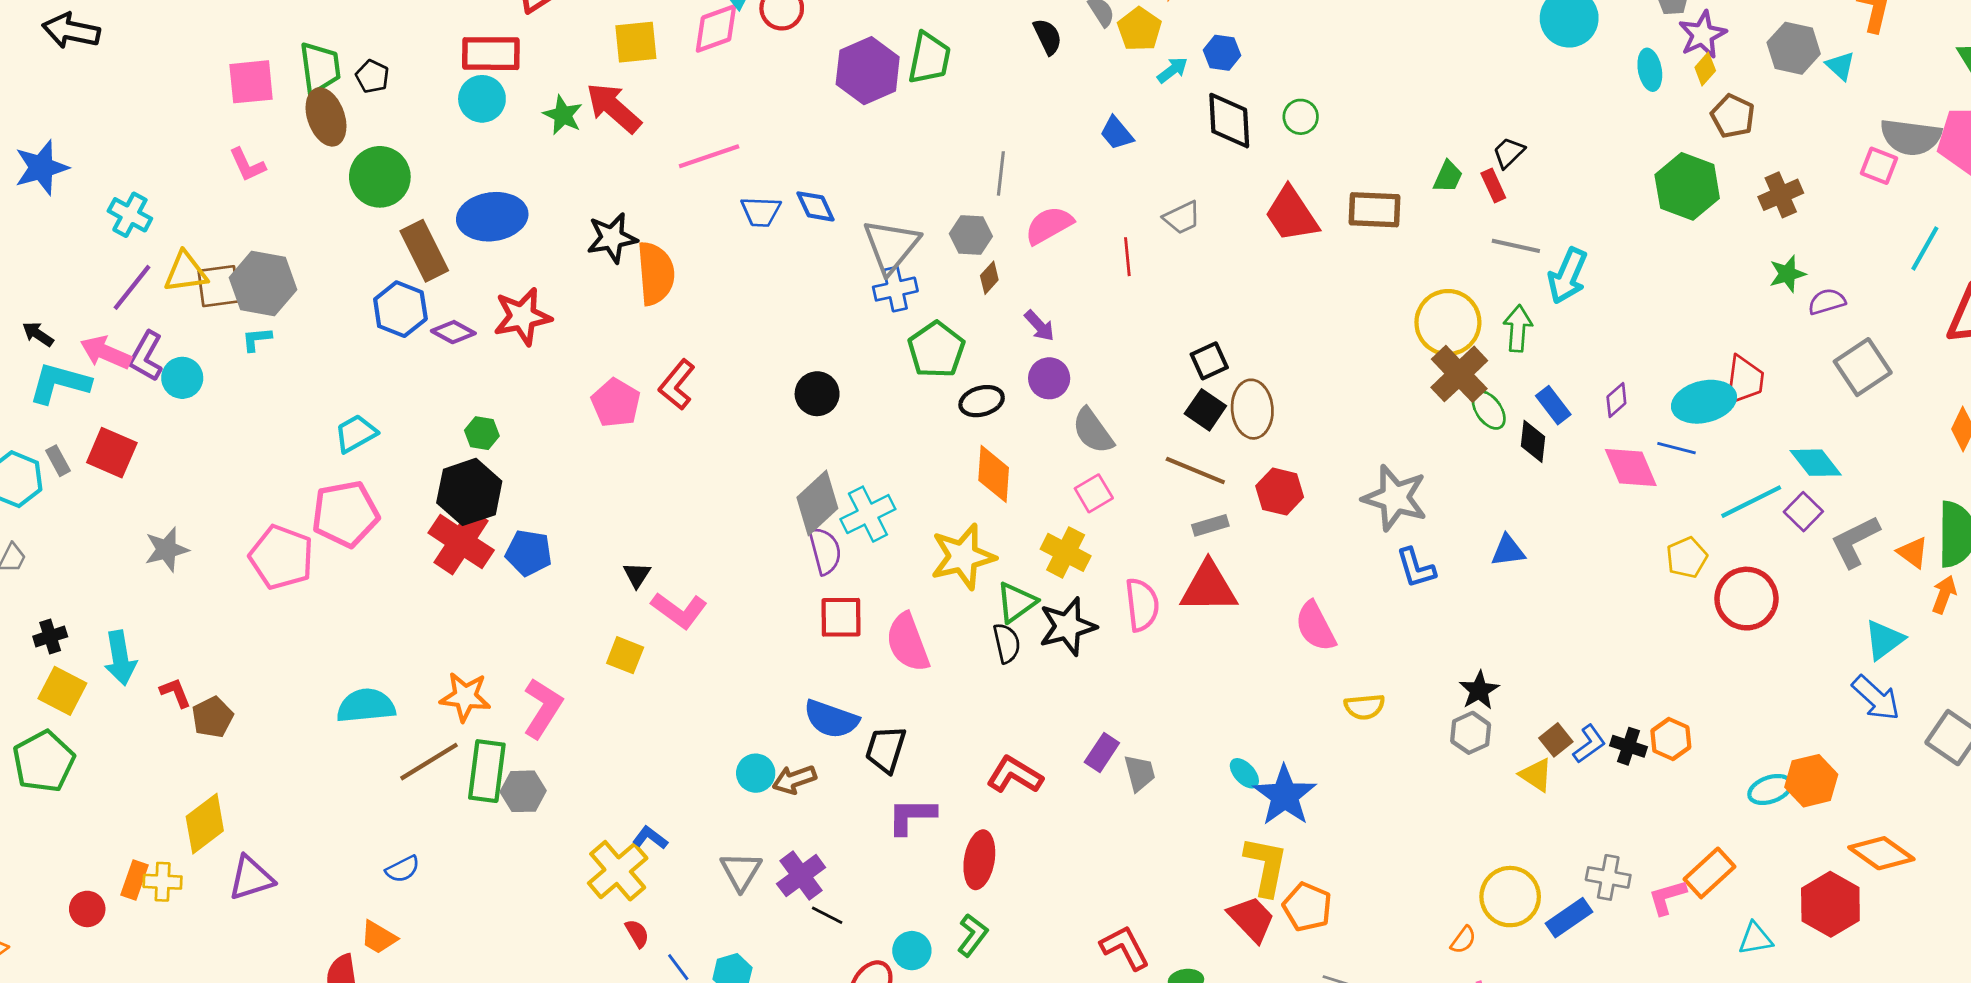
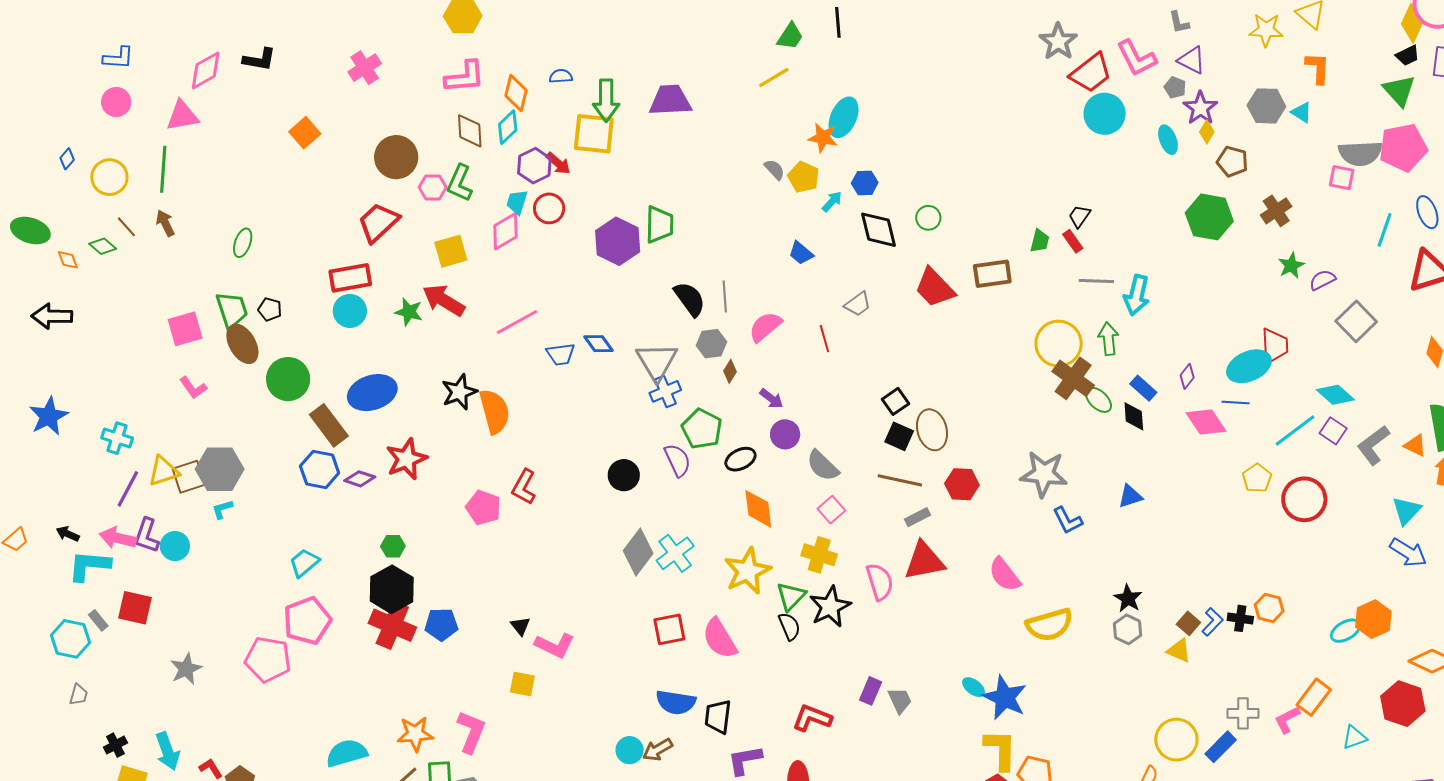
black semicircle: (1048, 37) -> (690, 299), moved, size x1.4
purple semicircle: (825, 551) -> (678, 460), moved
yellow semicircle: (1364, 707) -> (1049, 625), size x1.6

